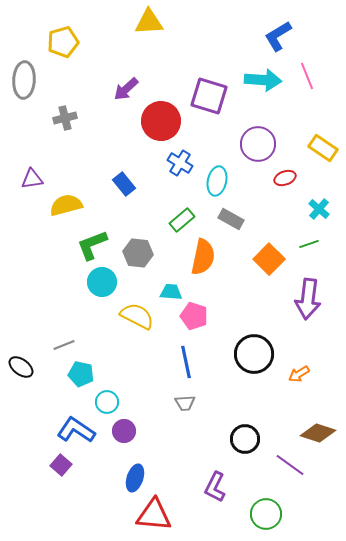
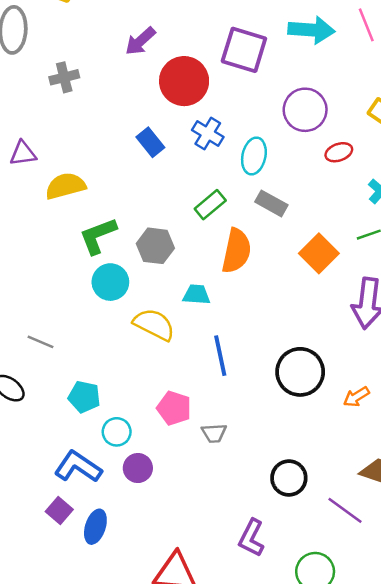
blue rectangle: (124, 184) -> (150, 142), moved
pink pentagon: (194, 316) -> (174, 408), moved
gray line: (64, 345) -> (40, 342), moved, turned 45
blue line: (186, 362) -> (220, 356), moved
blue ellipse: (135, 478) -> (95, 527), moved

